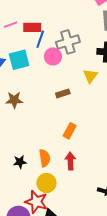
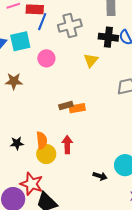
pink circle: (53, 56) -> (46, 58), moved
brown rectangle: (63, 93) -> (66, 105), moved
orange rectangle: (70, 131) -> (77, 108), moved, turned 49
yellow circle: (46, 183) -> (46, 154), moved

